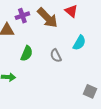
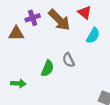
cyan semicircle: (79, 43) -> (93, 36), moved
green semicircle: (27, 53) -> (48, 68), moved

